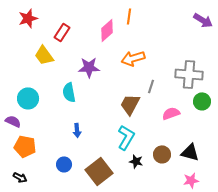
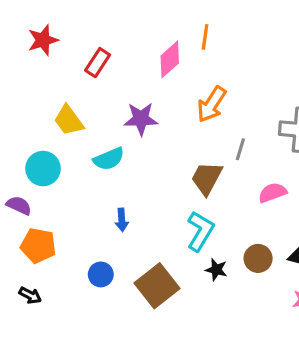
yellow trapezoid: (44, 55) -> (69, 120), moved
orange arrow: (133, 58) -> (212, 104), turned -40
cyan semicircle: (69, 92) -> (109, 159), turned -102

